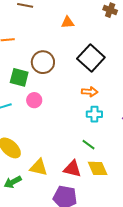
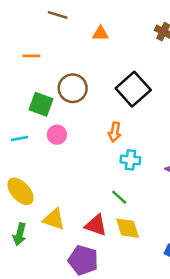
orange triangle: (68, 22) -> (100, 33), moved
orange arrow: (90, 92) -> (115, 132), moved, turned 91
green arrow: (13, 182) -> (20, 234), turned -54

